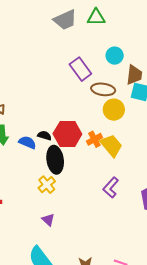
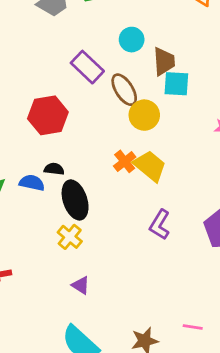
brown ellipse: (103, 89) -> (124, 90), turned 60
red hexagon: (67, 134) -> (48, 115), moved

